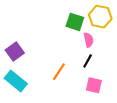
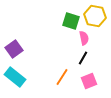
orange line: (59, 72) -> (62, 77), moved
pink square: (94, 85) -> (89, 81), turned -35

